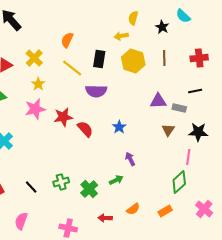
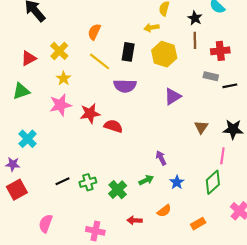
brown line: (164, 58) -> (195, 40), moved
red cross: (199, 58) -> (220, 51), moved
purple triangle: (158, 101) -> (173, 96), moved, turned -30
gray rectangle: (179, 108) -> (211, 76), moved
blue star: (119, 127) -> (177, 182), moved
red semicircle: (85, 129) -> (113, 126), turned -30
black line: (31, 187) -> (62, 181), moved, turned -72
orange rectangle: (165, 211) -> (198, 224), moved

